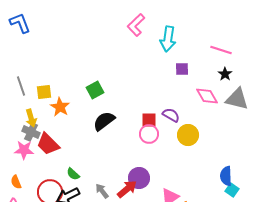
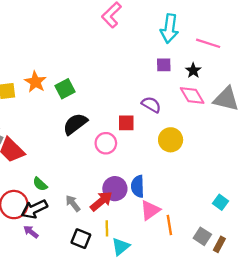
cyan arrow: (168, 39) -> (169, 29), moved
black star: (225, 74) -> (193, 71), moved
orange star: (60, 107) -> (35, 82), moved
purple semicircle: (171, 115) -> (151, 105), moved
pink circle: (149, 134) -> (106, 143), moved
blue semicircle: (226, 176) -> (138, 186), moved

